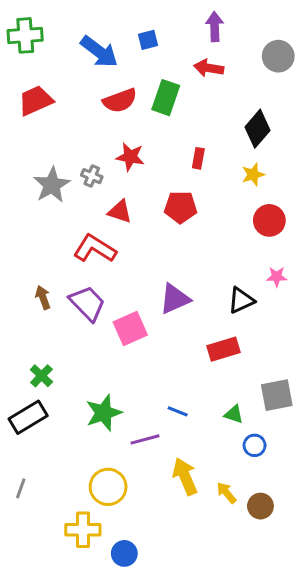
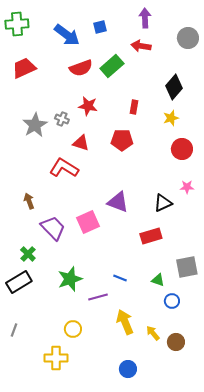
green rectangle: (166, 98) -> (112, 66), turned 30
purple triangle: (175, 299) -> (118, 202), turned 45
purple trapezoid: (87, 303) -> (53, 228), moved
yellow circle: (108, 487) -> (73, 329), size x0.7
blue circle: (124, 553) -> (128, 369), moved

